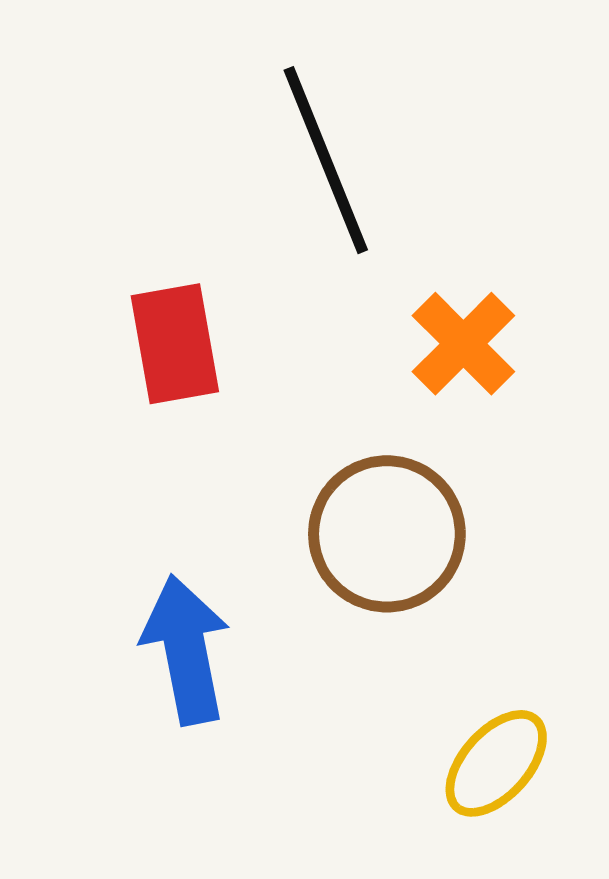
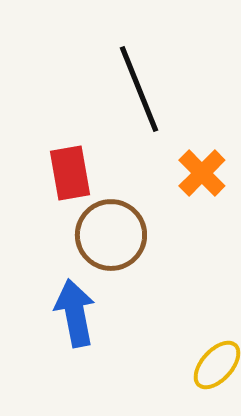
brown circle: (387, 534) -> (111, 235), moved

